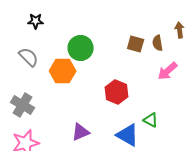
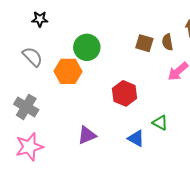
blue triangle: (128, 135) -> (136, 138), size x0.7

